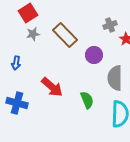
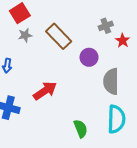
red arrow: (52, 87) -> (45, 91), turned -75
green semicircle: (87, 100) -> (81, 129), moved

